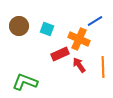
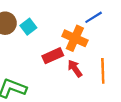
cyan square: (47, 29) -> (28, 27), moved, turned 32

